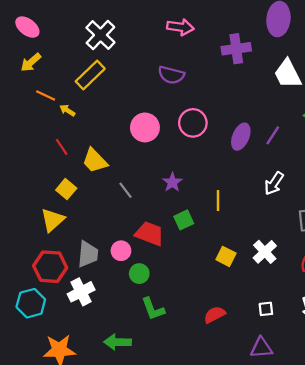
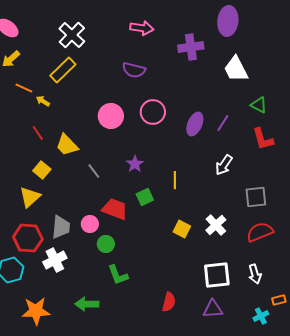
white square: (266, 309) -> (217, 275), size x2.0
red semicircle: (215, 315) -> (169, 302), moved, turned 132

